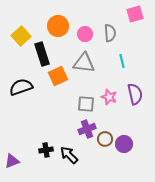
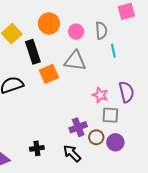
cyan line: (122, 61) -> (113, 51), moved
gray square: (86, 104) -> (110, 115), moved
black arrow: (69, 155) -> (72, 153), moved

